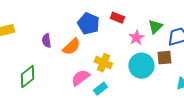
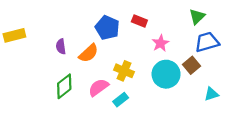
green triangle: (155, 27) -> (197, 17), moved
brown square: (164, 58) -> (191, 65), turned -35
green diamond: (27, 77) -> (64, 86), moved

